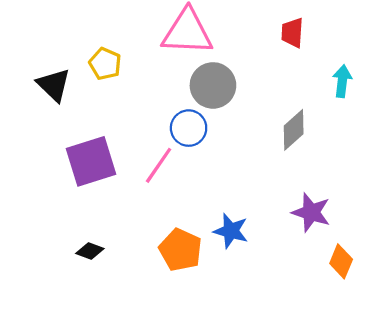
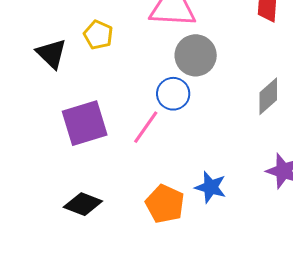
black diamond: (90, 251) -> (83, 204), size x1.5

